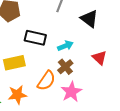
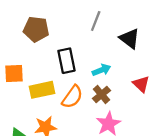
black rectangle: (35, 38) -> (66, 61), turned 65
orange semicircle: (46, 81) -> (72, 97), moved

